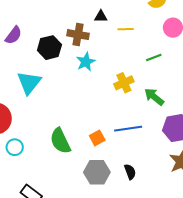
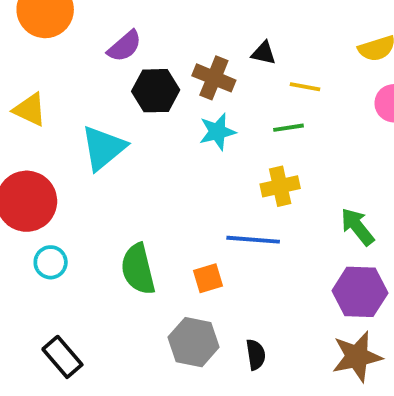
purple semicircle: (13, 35) -> (125, 46), moved
green line: (154, 57) -> (288, 128), moved
green arrow: (154, 97) -> (357, 227), moved
blue line: (128, 129) -> (253, 240), moved

